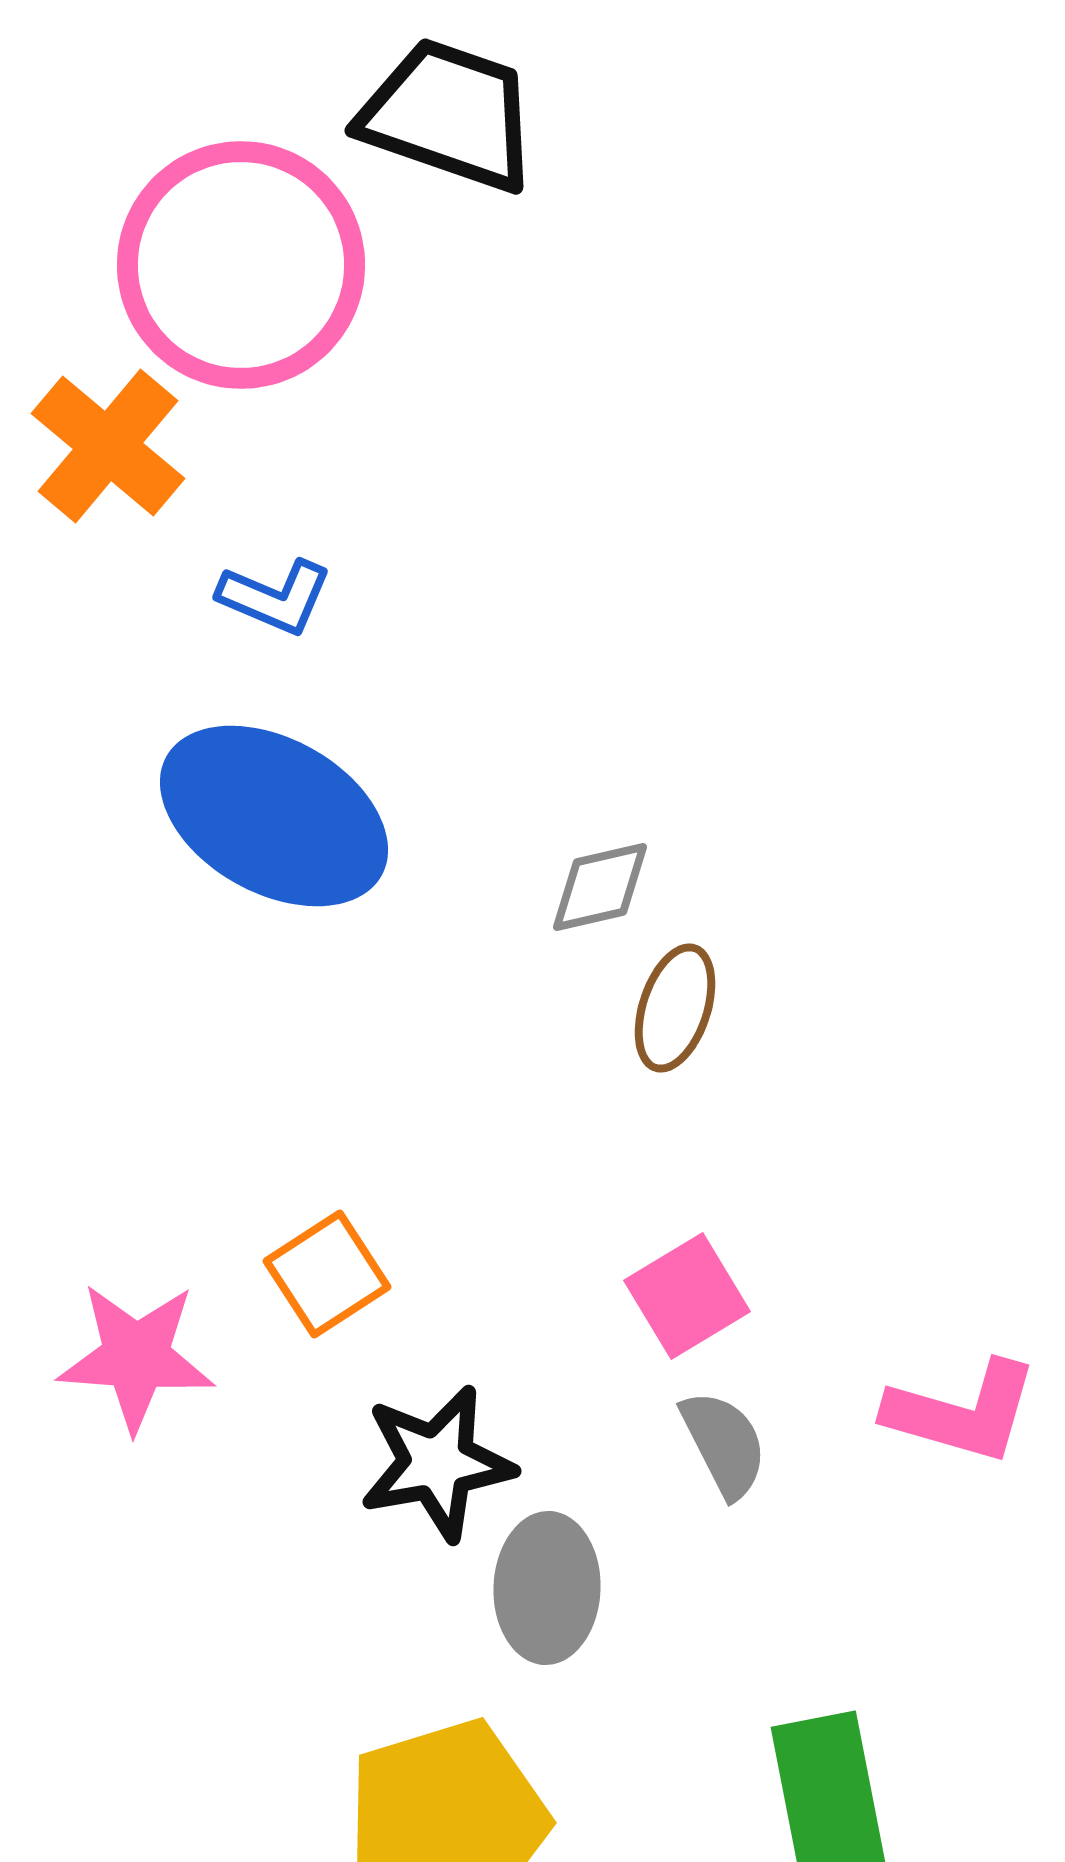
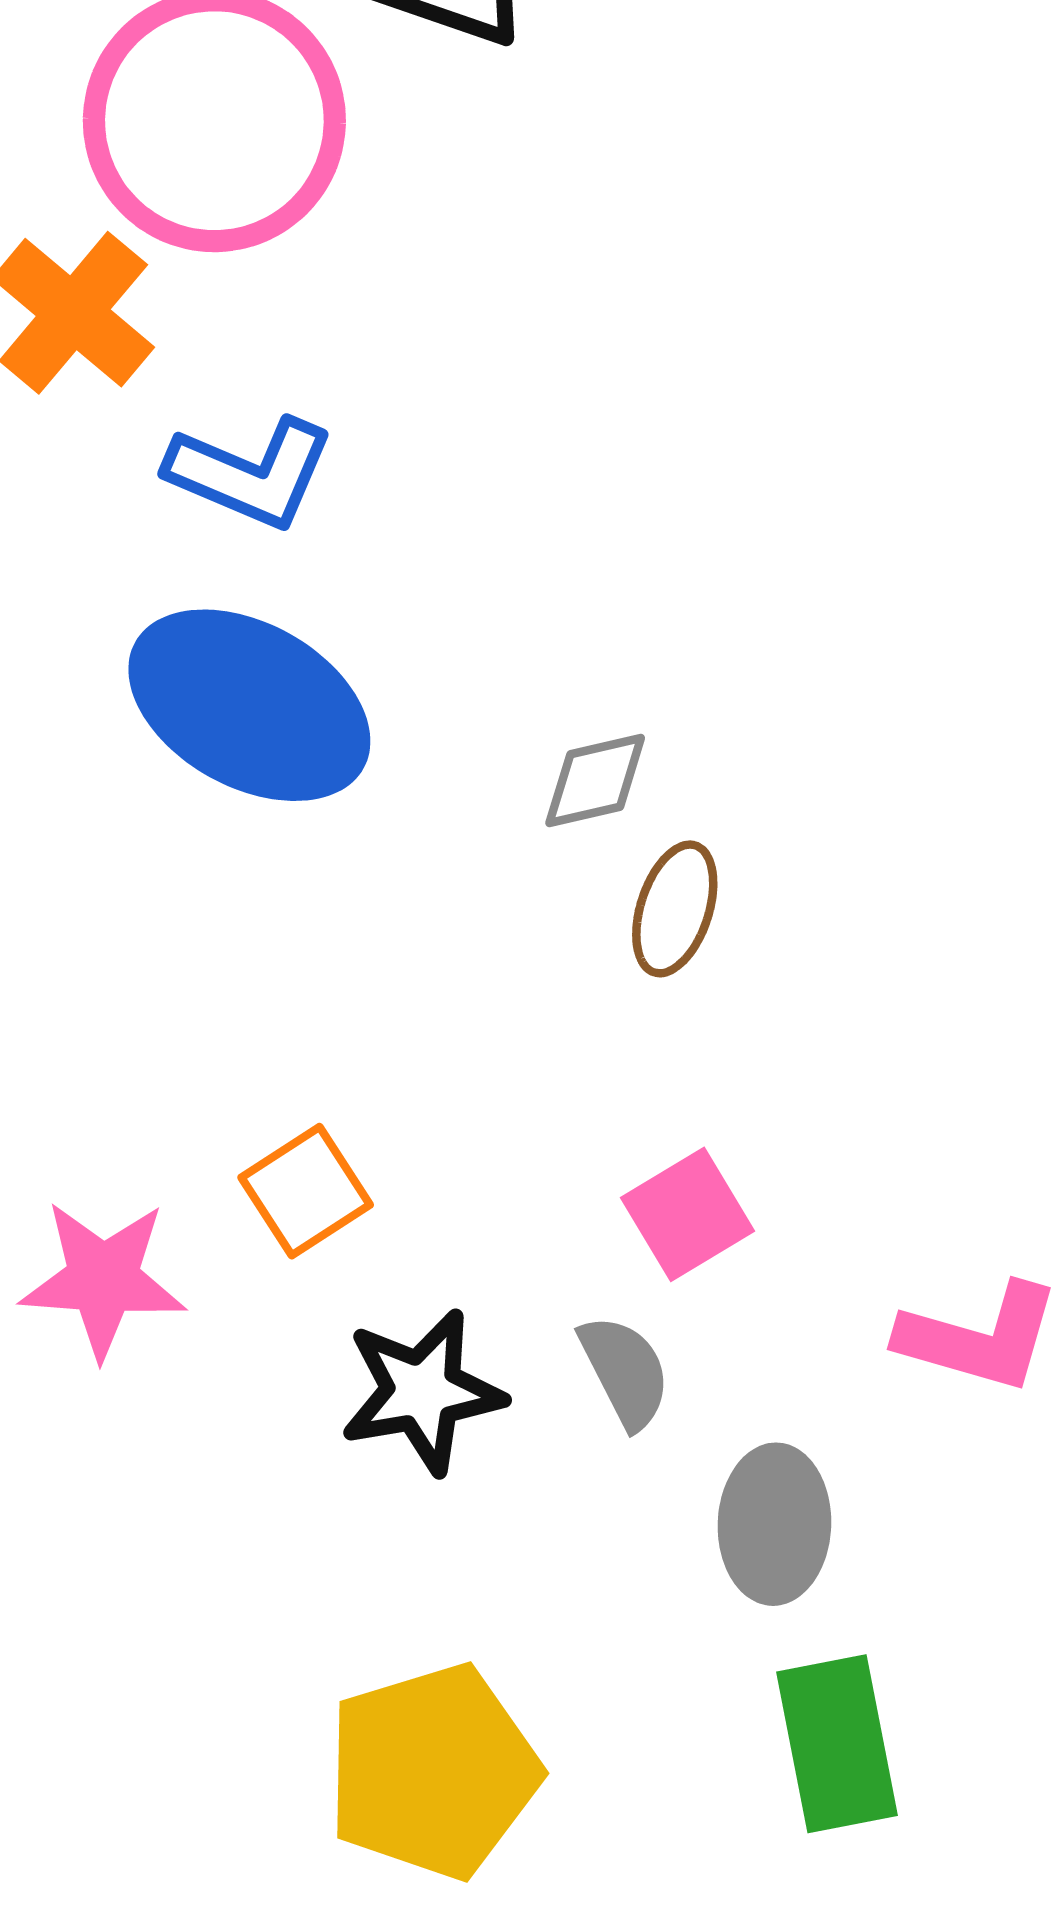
blue L-shape: (275, 597) -> (250, 473), size x1.4
gray semicircle: (724, 1444) -> (625, 1371), moved
gray ellipse: (547, 1588) -> (774, 1524), moved

